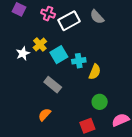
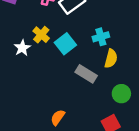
cyan cross: (79, 61) -> (101, 37), moved
gray rectangle: (53, 85) -> (86, 74), moved

